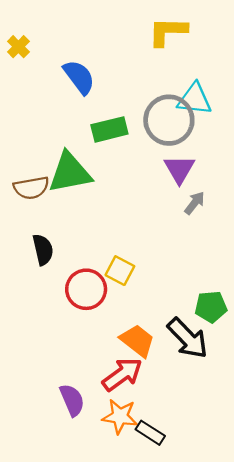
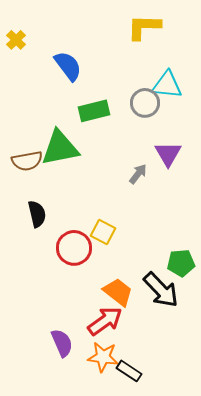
gray circle: (169, 120) -> (145, 103), size x0.7
purple triangle: (179, 169) -> (168, 154), moved
gray arrow: (195, 203) -> (138, 174), moved

